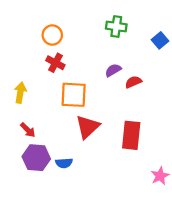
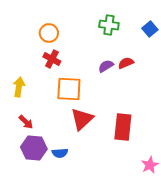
blue square: (160, 40) -> (150, 29), moved
red semicircle: (133, 82) -> (126, 63), moved

